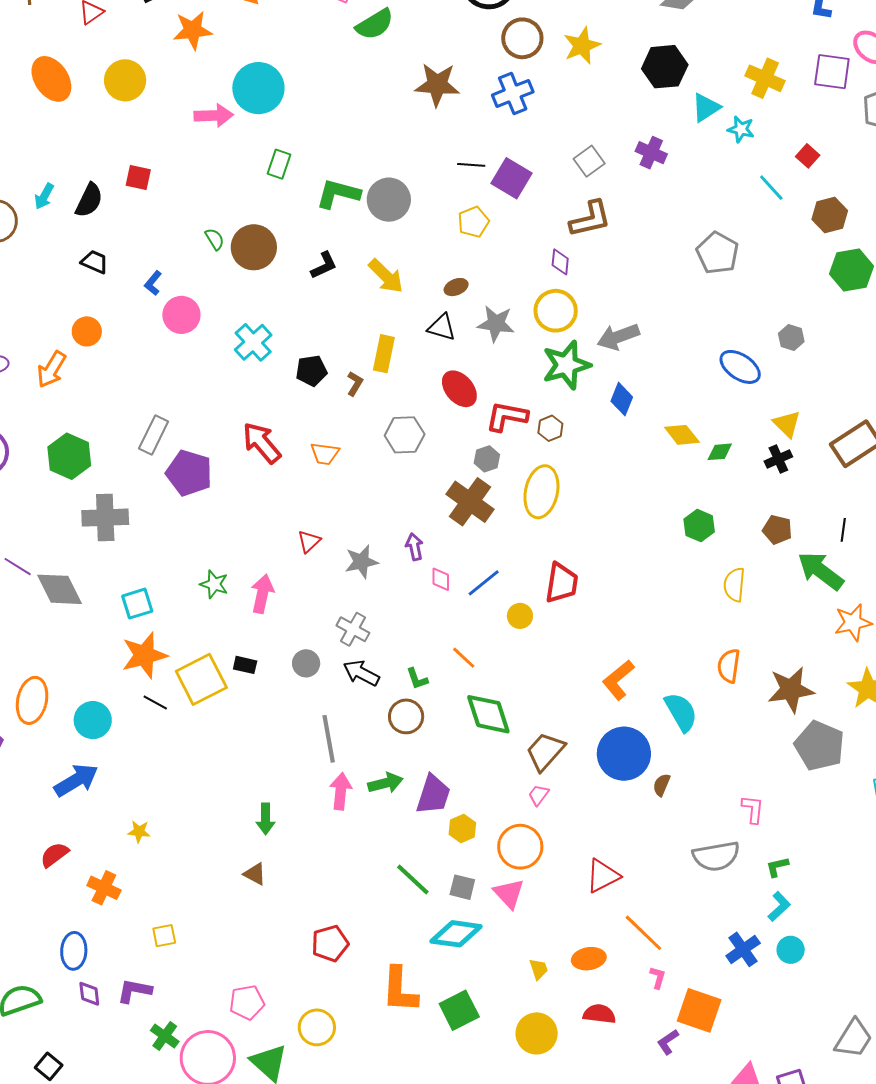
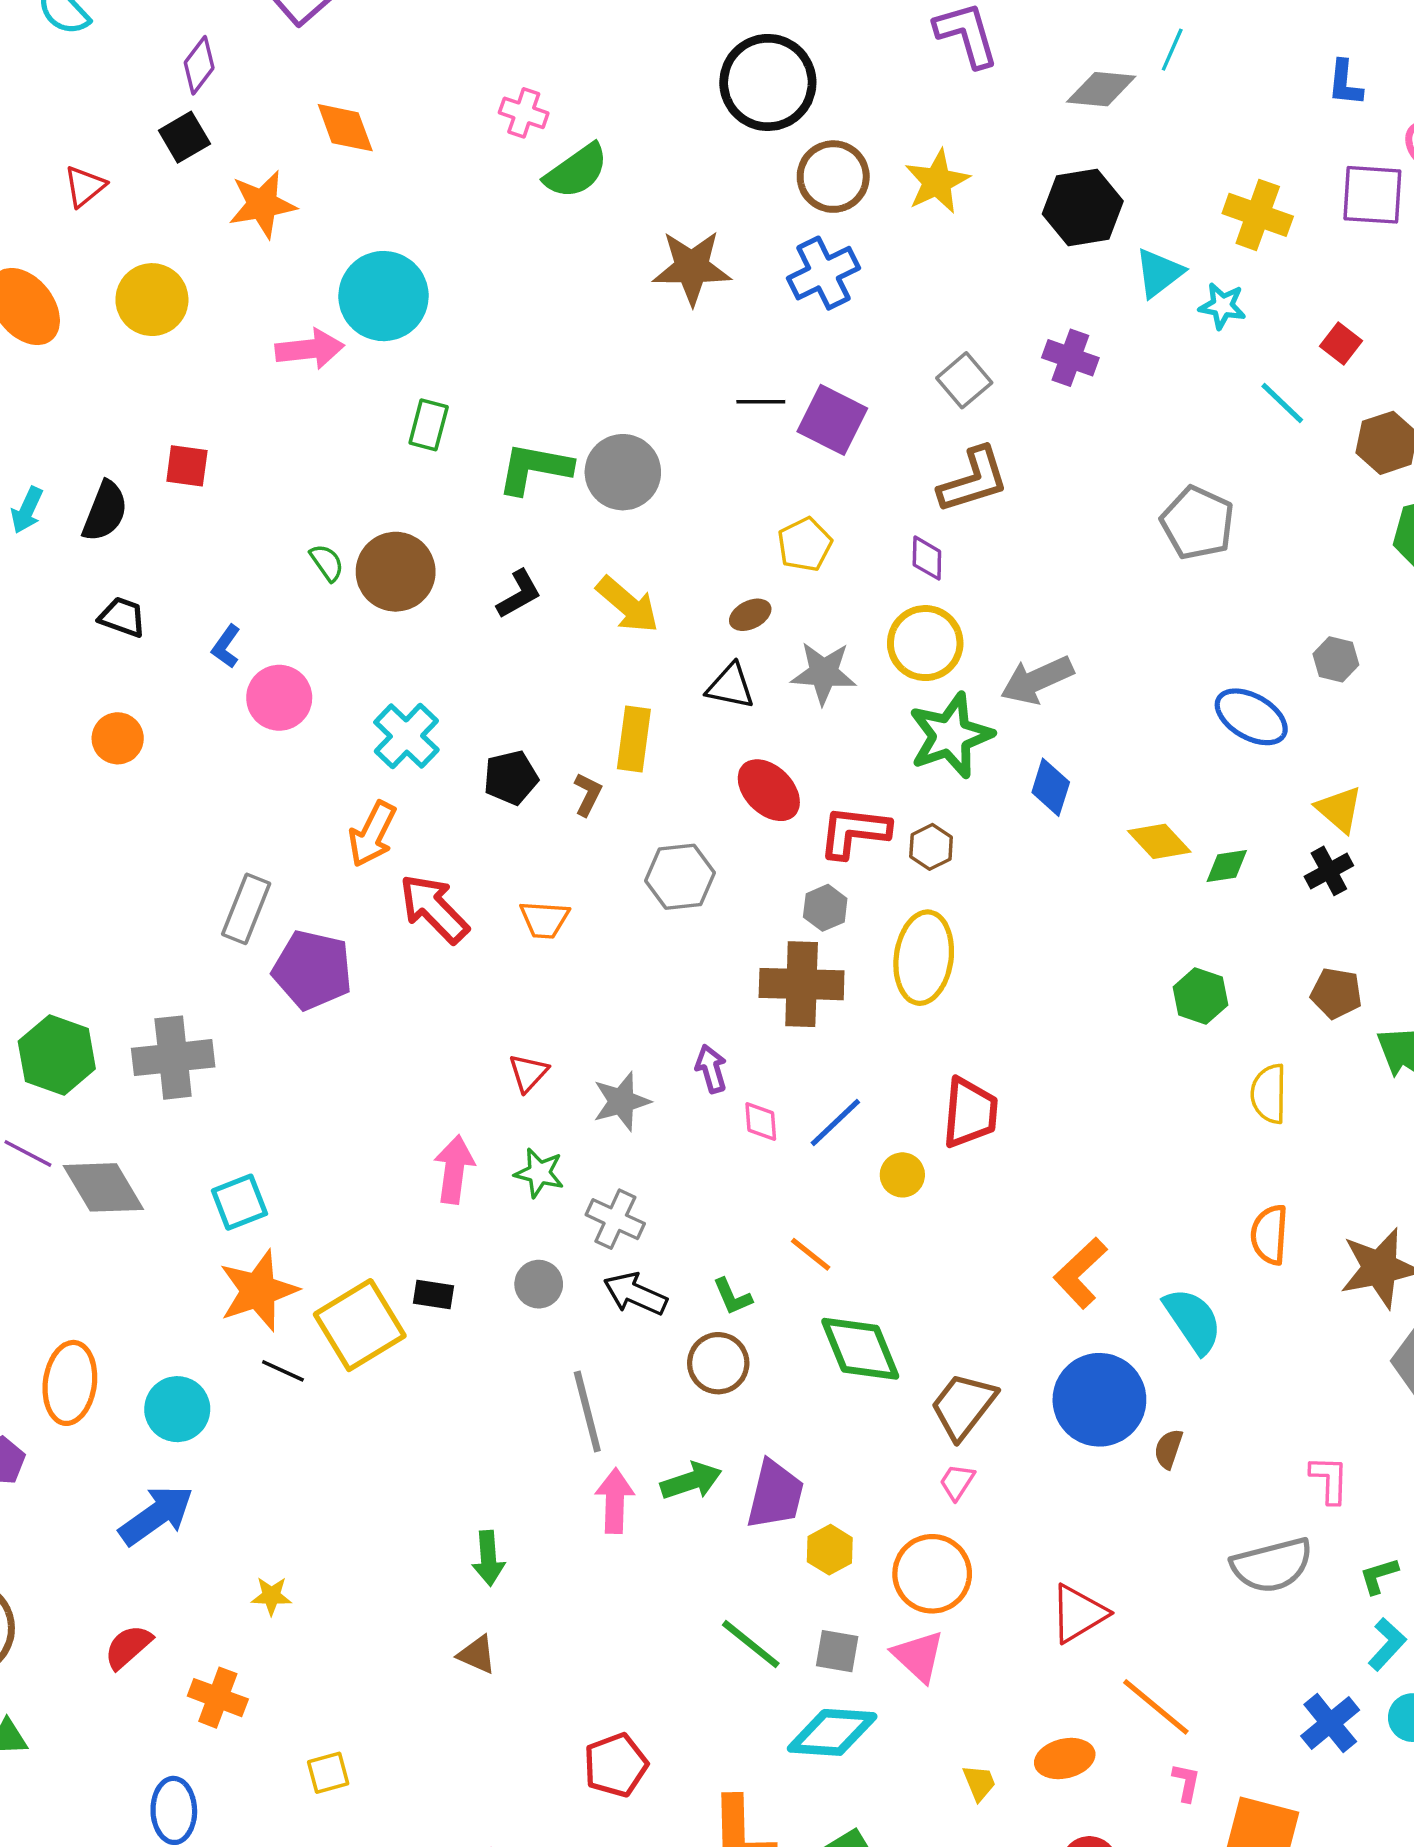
yellow pentagon: (473, 222) -> (805, 544), moved
orange arrow: (51, 369) -> (372, 834), moved
green hexagon: (69, 456) -> (57, 1055), moved
brown cross: (470, 502) -> (802, 984), turned -30
green star: (214, 584) -> (539, 1173), moved

